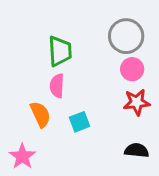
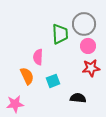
green trapezoid: (60, 51) -> (60, 34), moved
black semicircle: (137, 150) -> (78, 98), moved
pink star: (22, 156) -> (15, 104), turned 30

